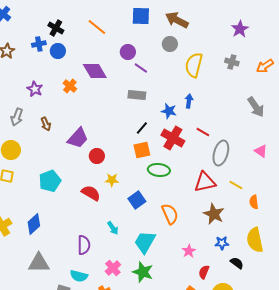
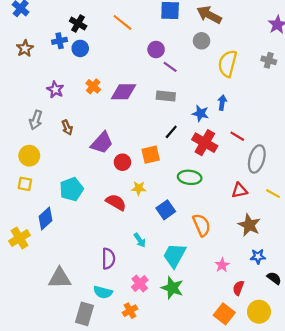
purple diamond: (95, 71) -> (124, 92), moved, turned -60
orange square: (142, 150) -> (151, 155), moved
red triangle: (205, 182) -> (239, 190), size x0.7
blue diamond: (34, 224) -> (46, 219), moved

